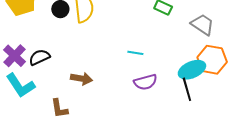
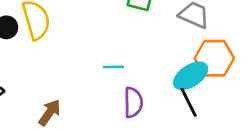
brown arrow: (81, 79) -> (50, 113), turned -55
purple semicircle: (145, 82) -> (133, 102), turned -65

